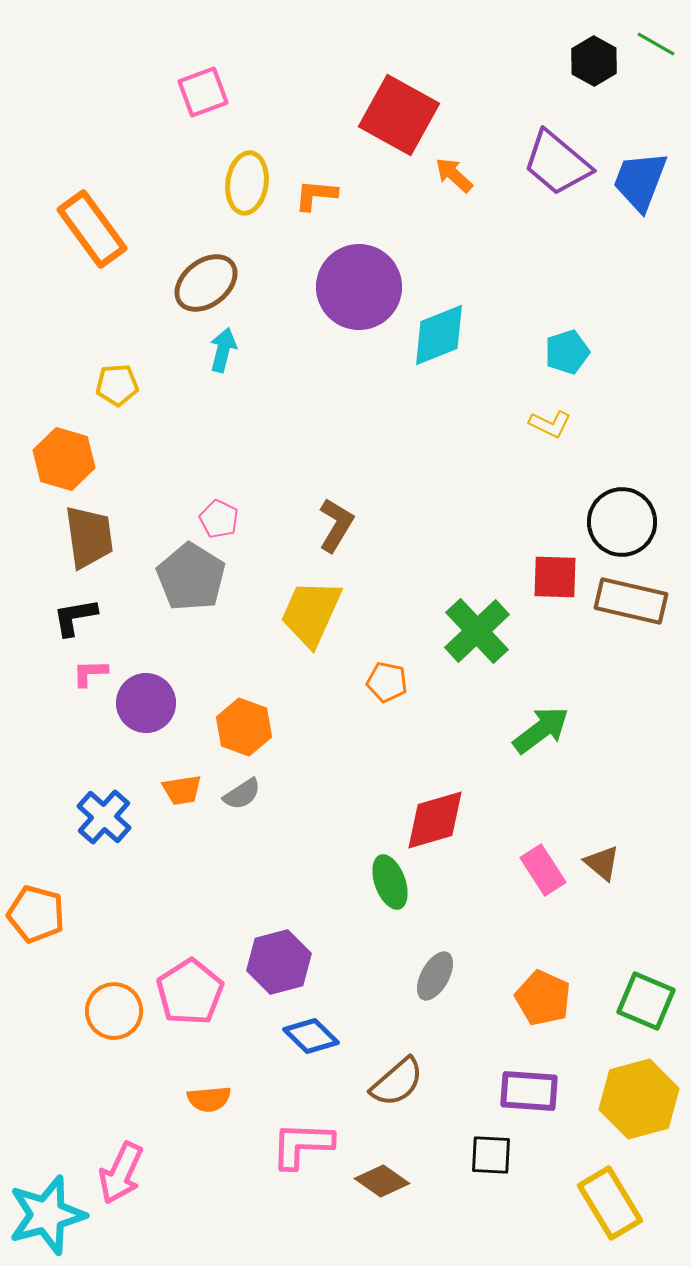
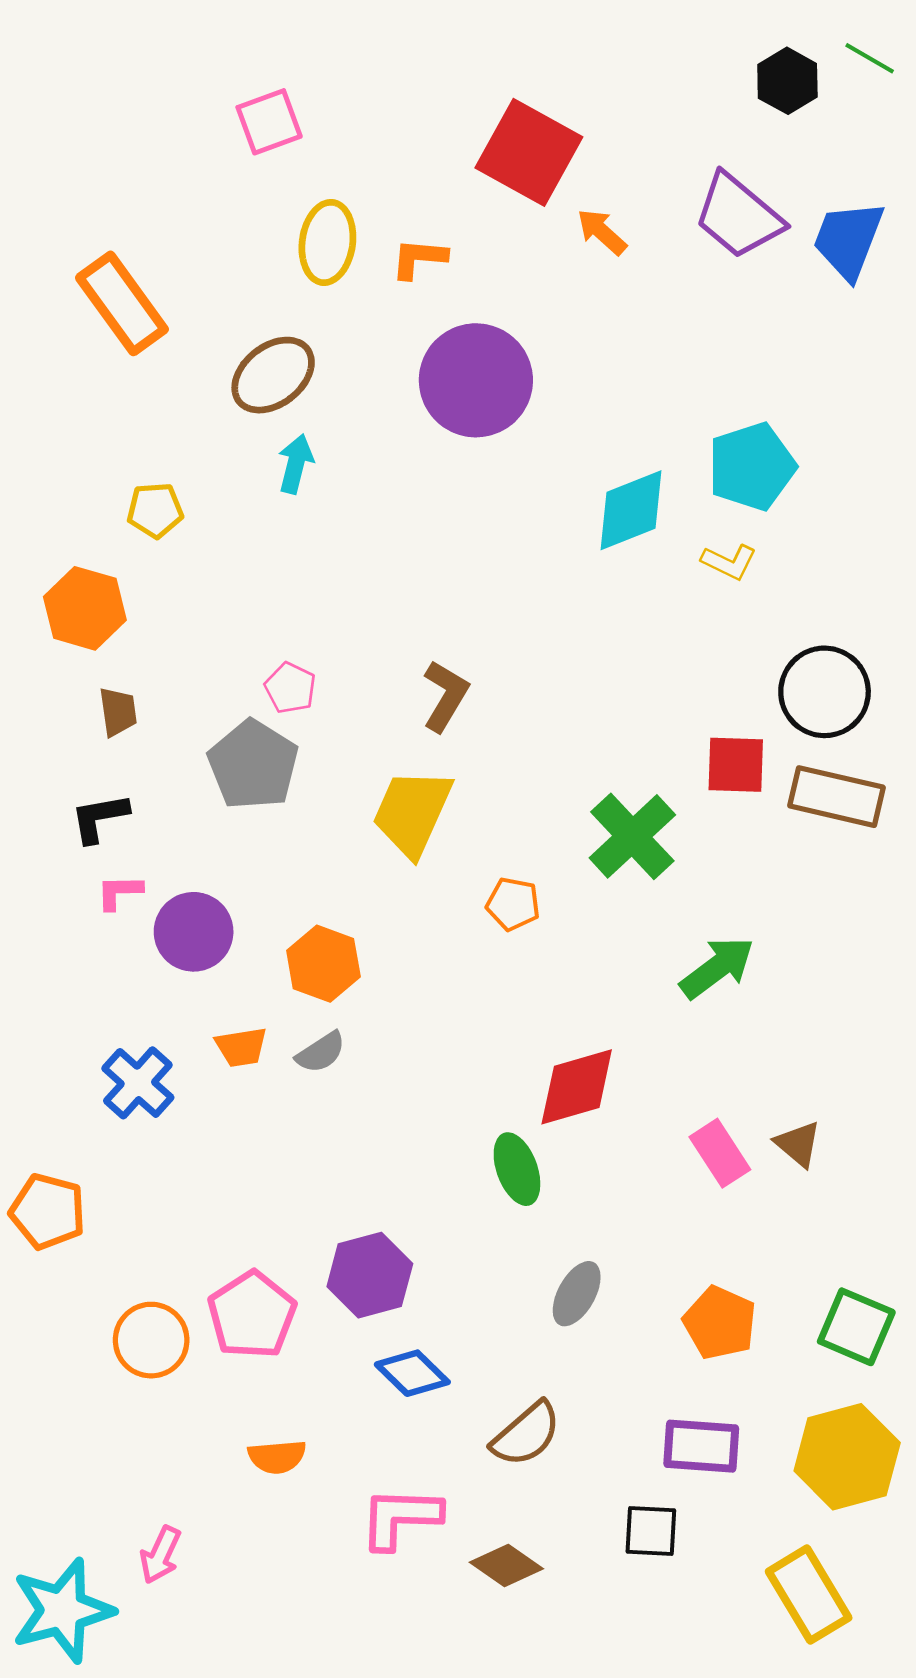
cyan diamond: (439, 335) -> (631, 510), moved
cyan pentagon: (567, 352) -> (752, 467), size x1.5
brown trapezoid: (89, 537) -> (118, 712), size x0.6
pink arrow: (121, 1173) -> (160, 1555), size x0.7

